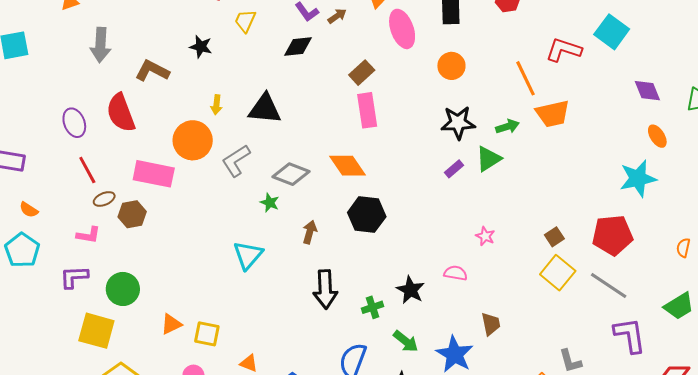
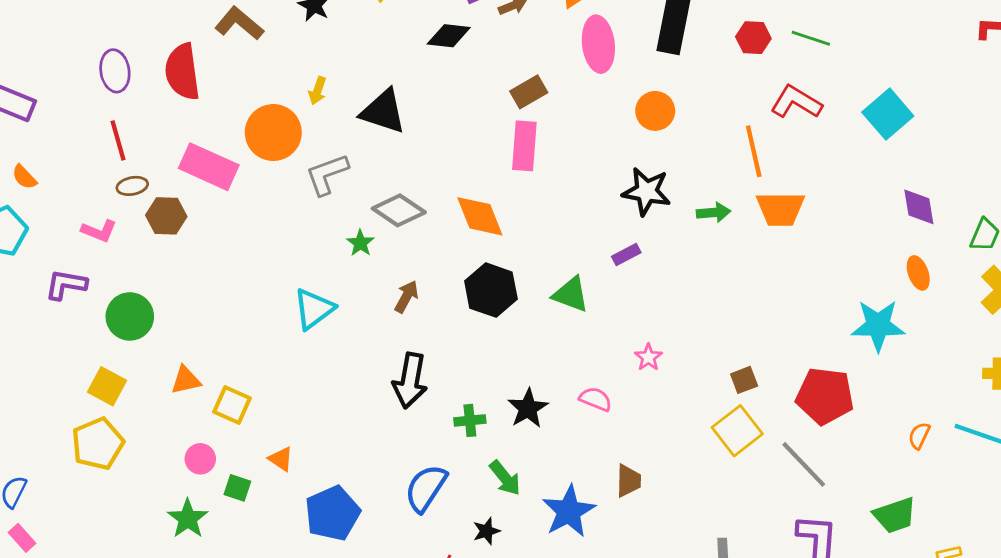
red L-shape: (564, 50) -> (796, 102), moved
green triangle: (488, 159) -> (571, 294), moved, turned 40
yellow square: (96, 331) -> (107, 386), moved, size x0.7

